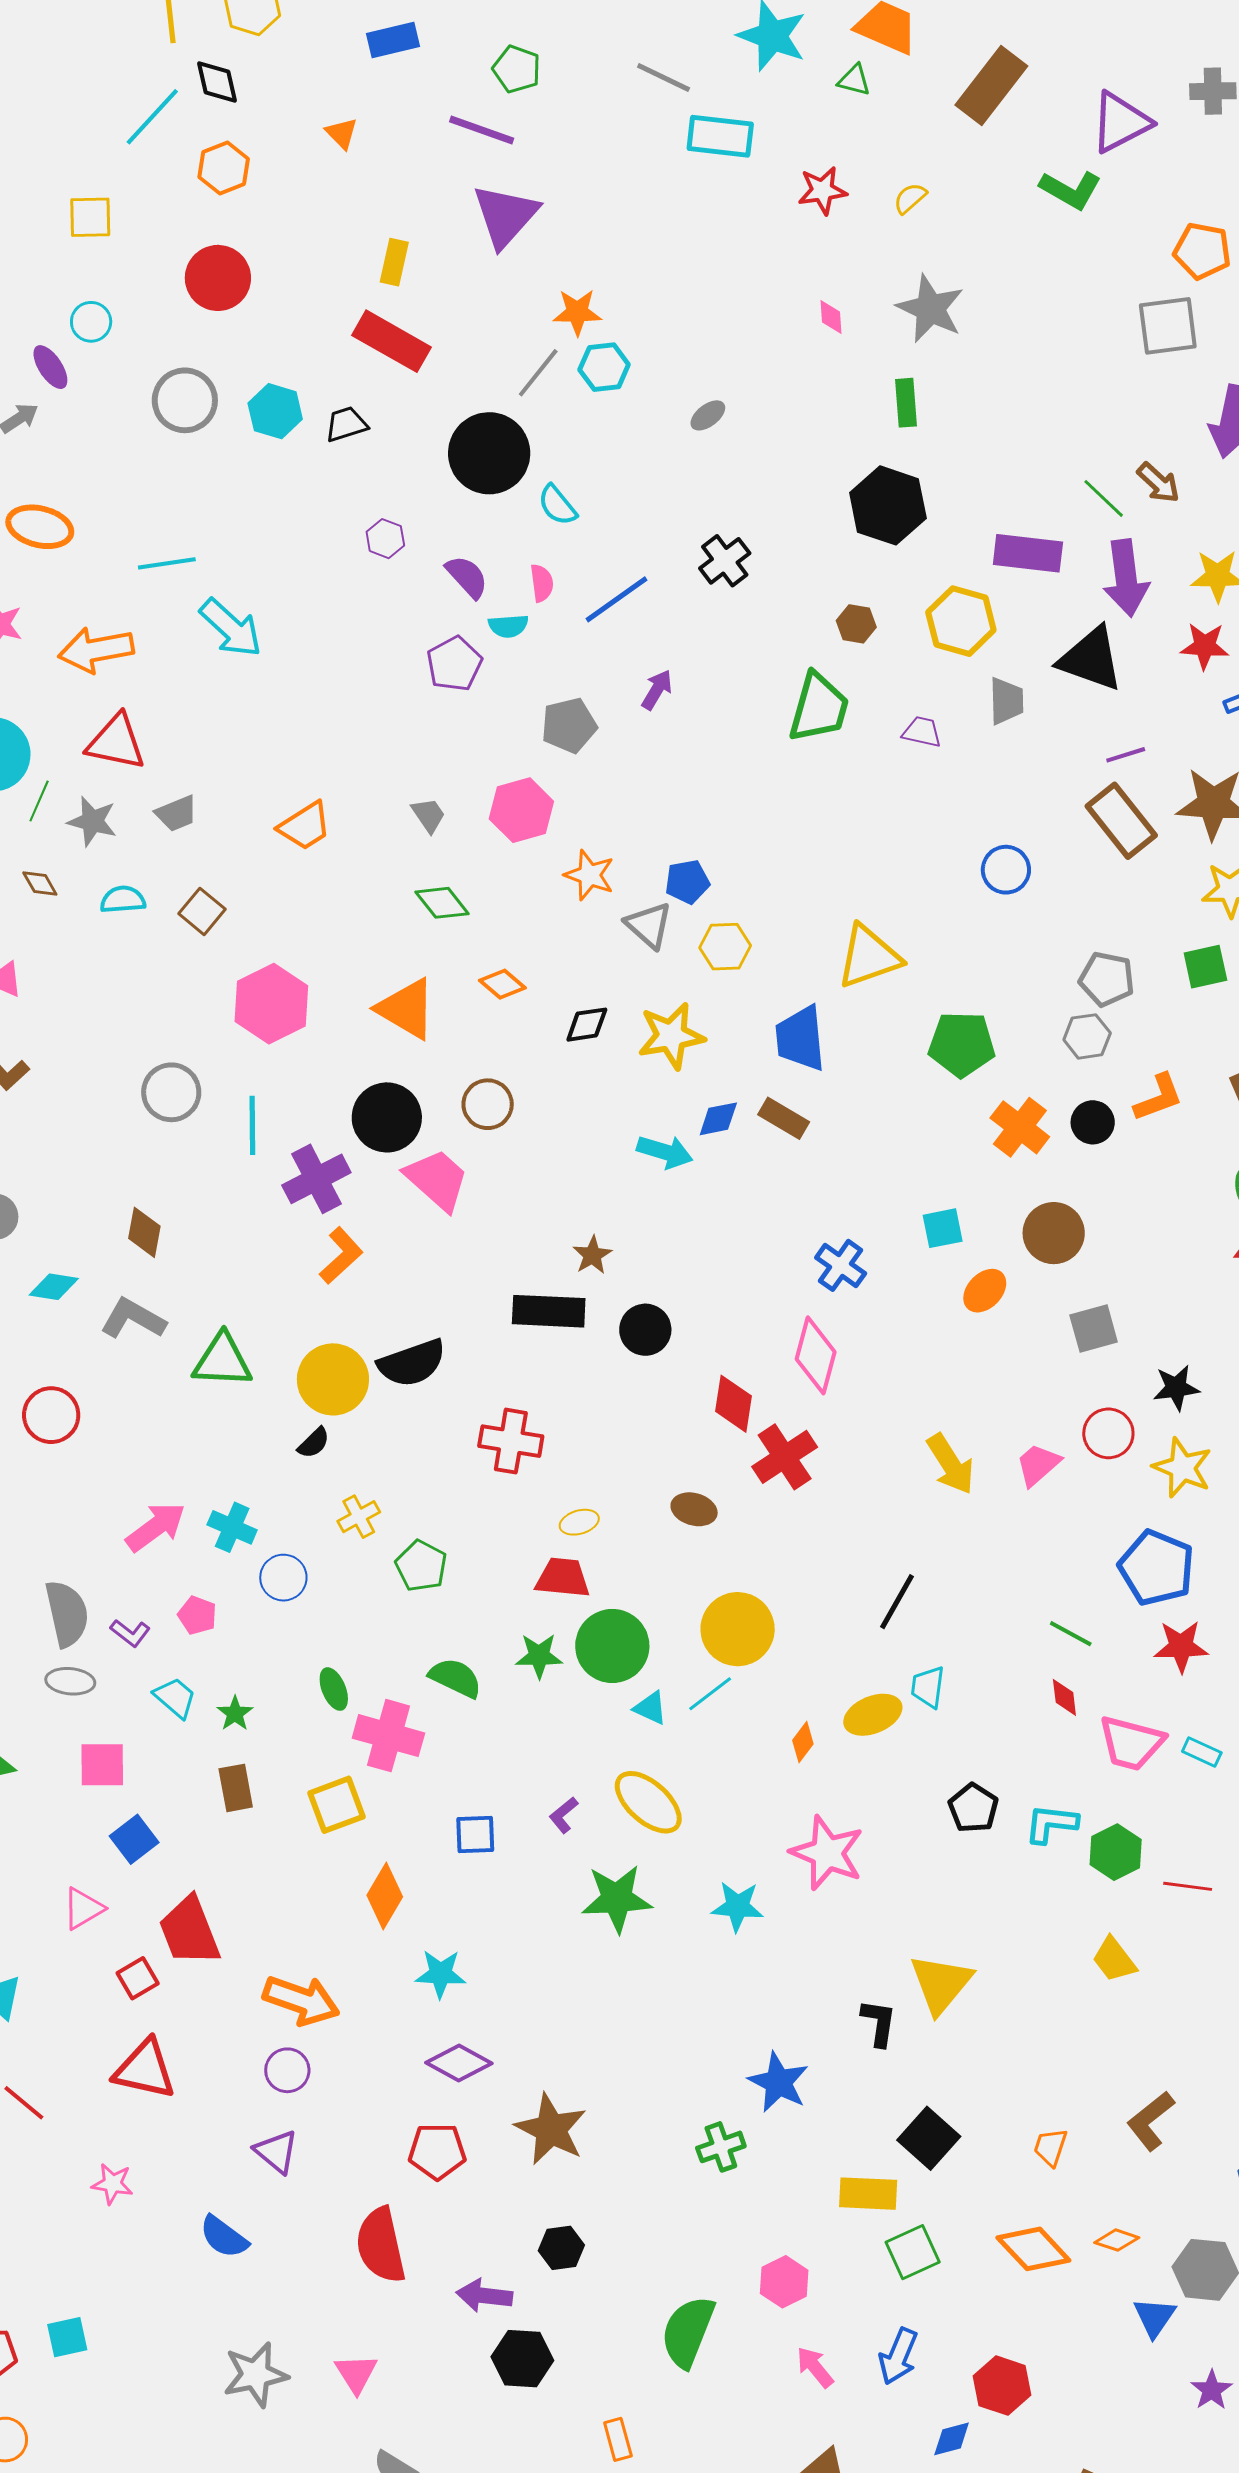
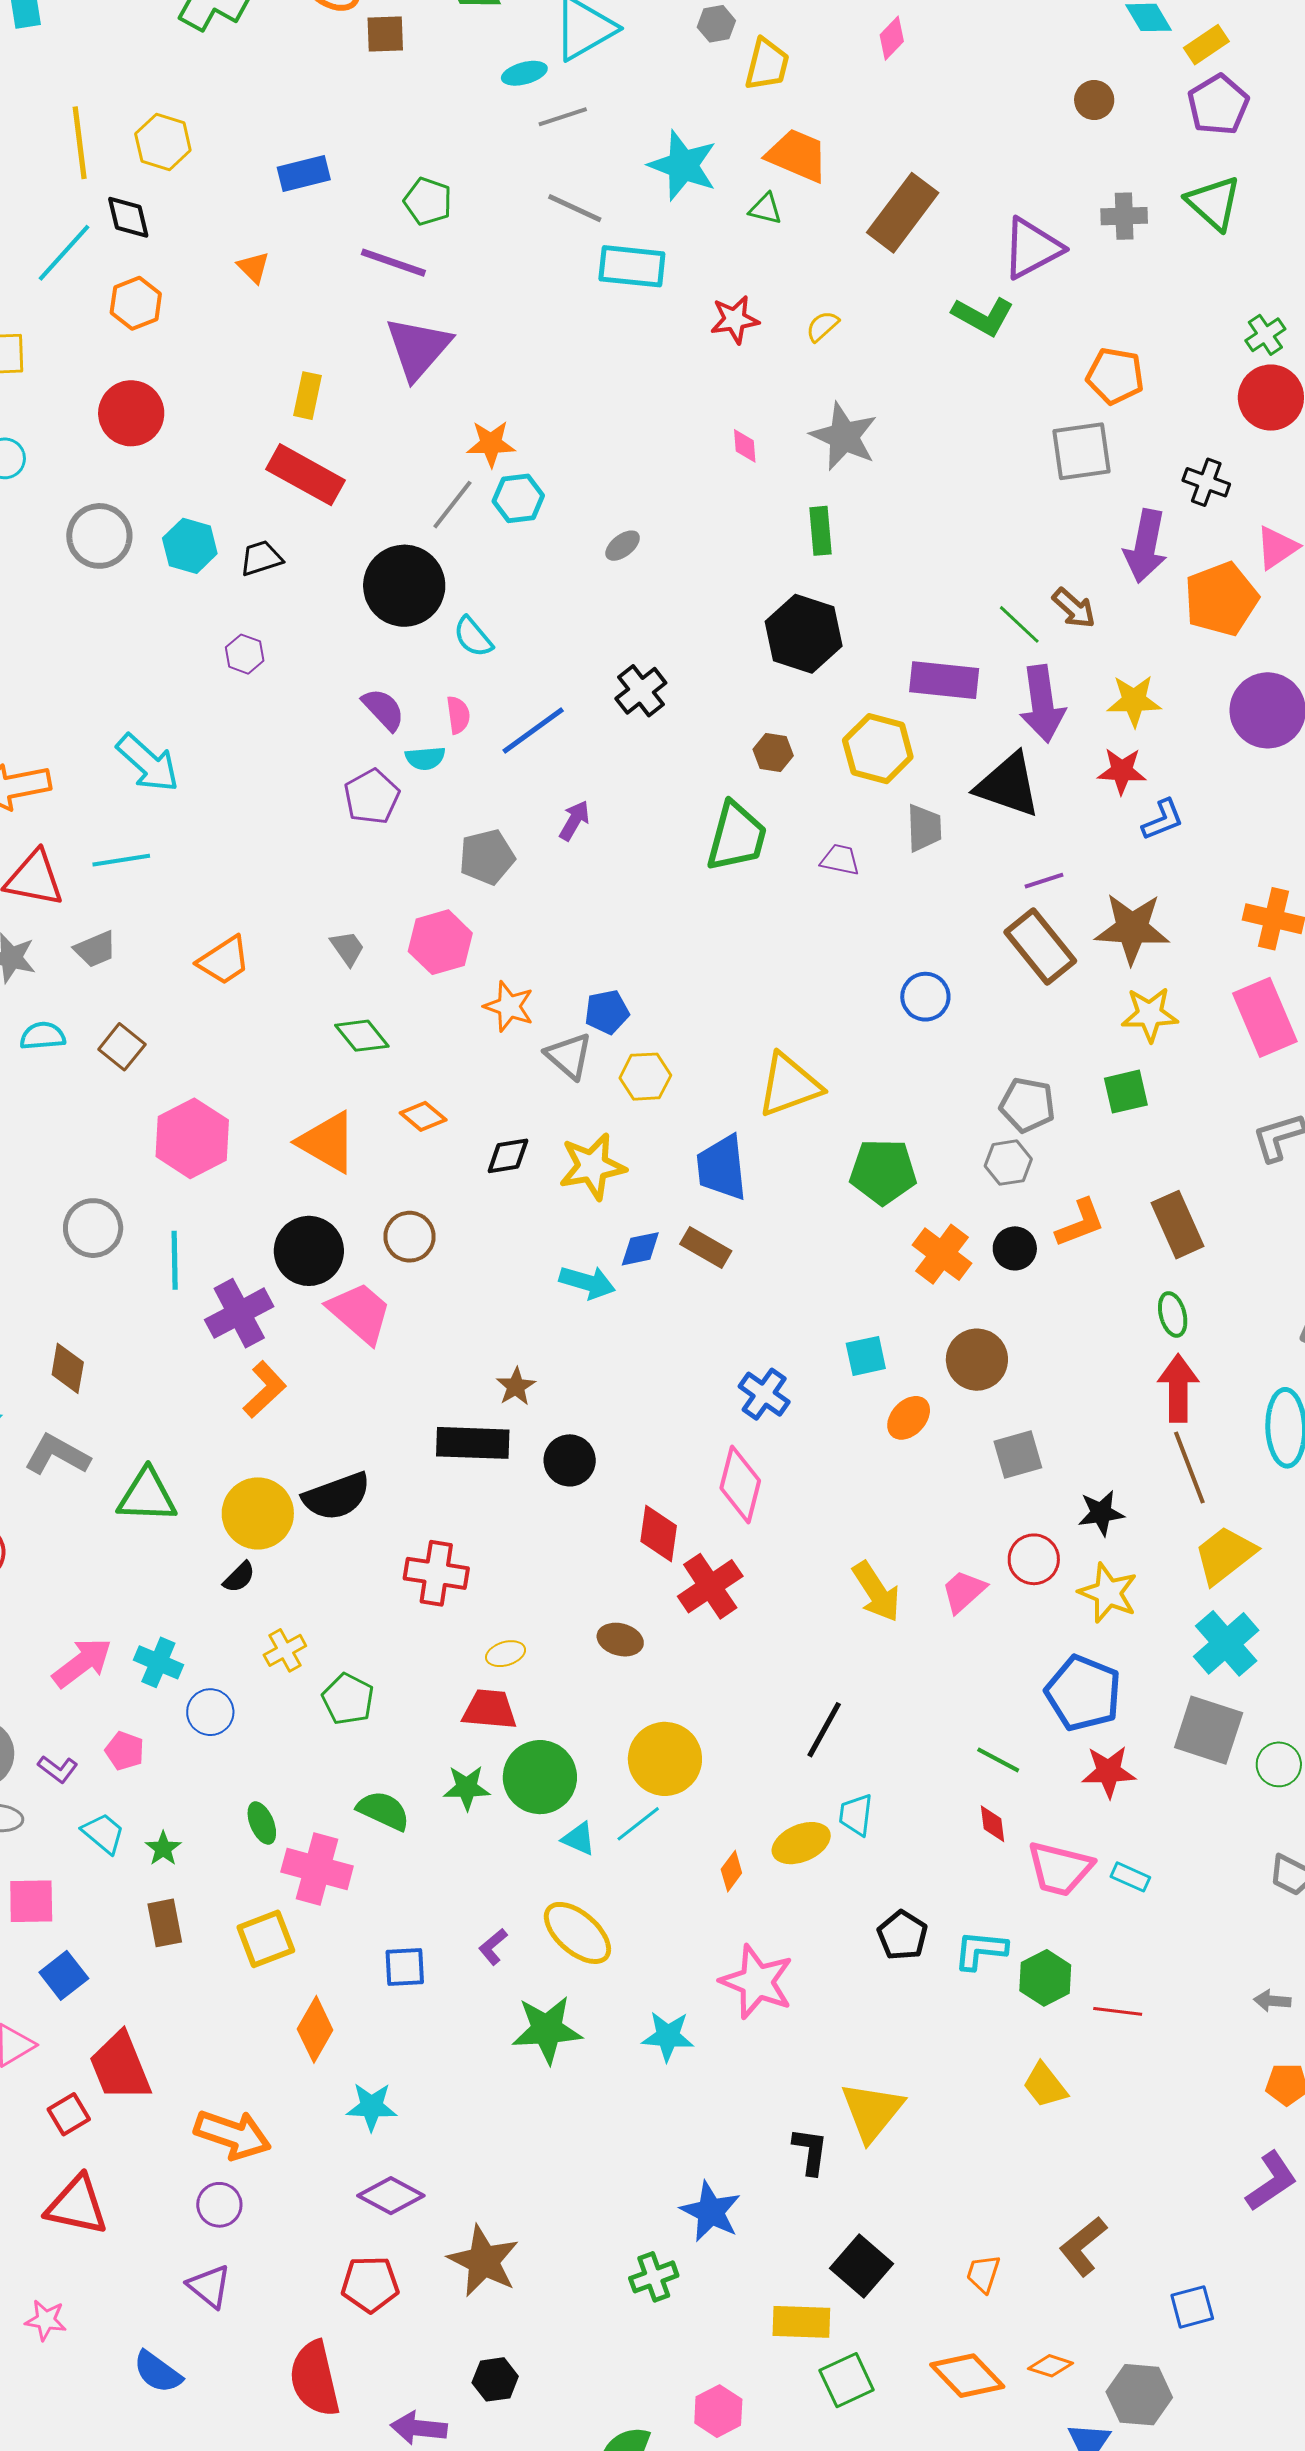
purple hexagon: (385, 539) -> (245, 654), moved
cyan line: (167, 563) -> (121, 860), moved

